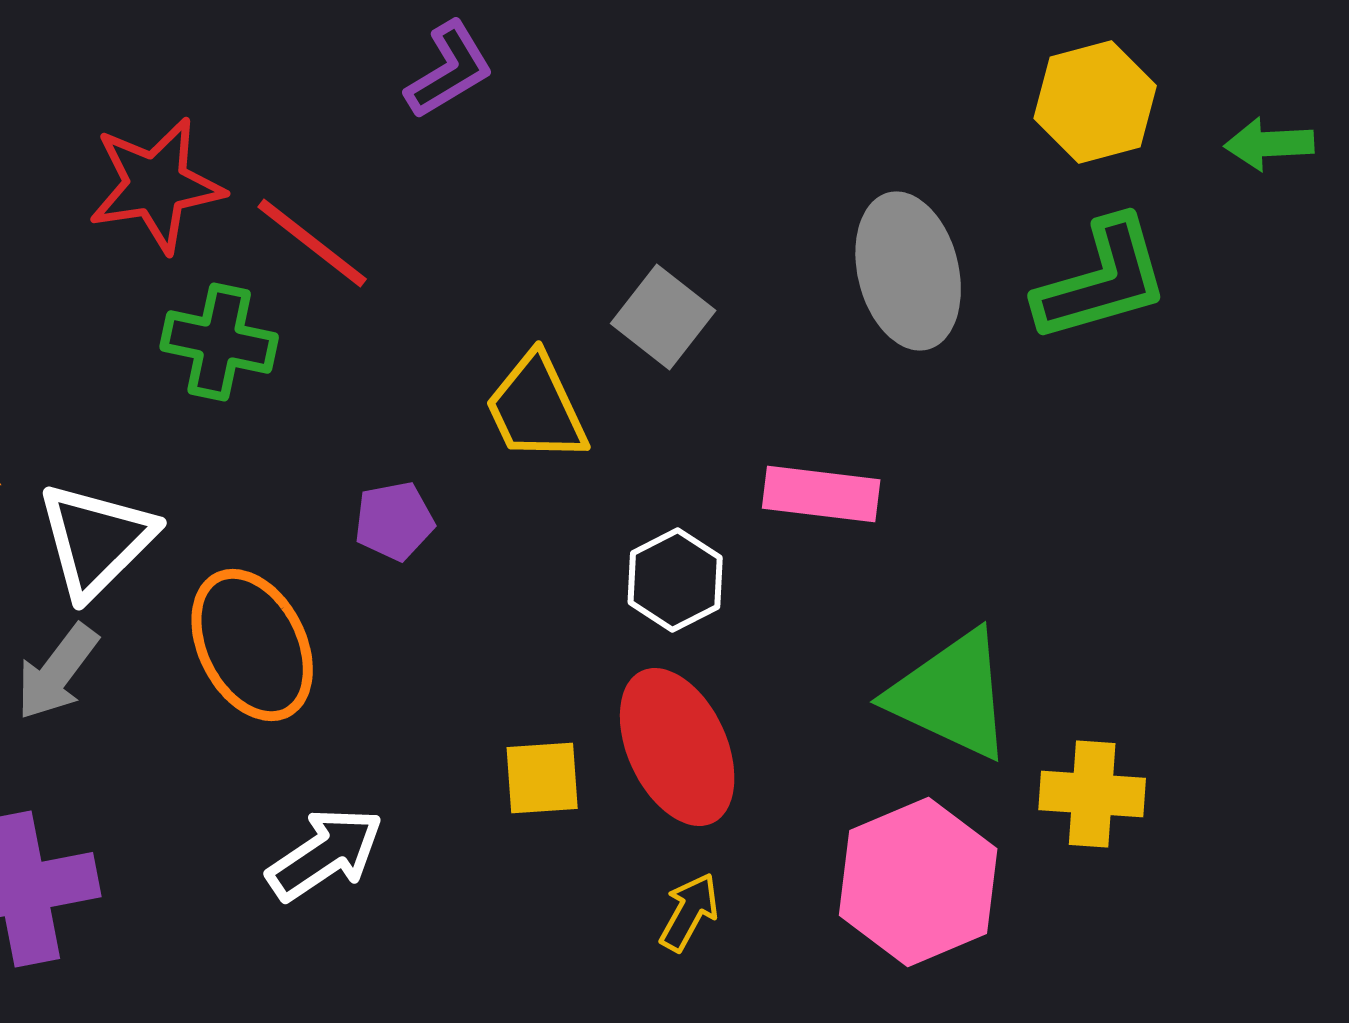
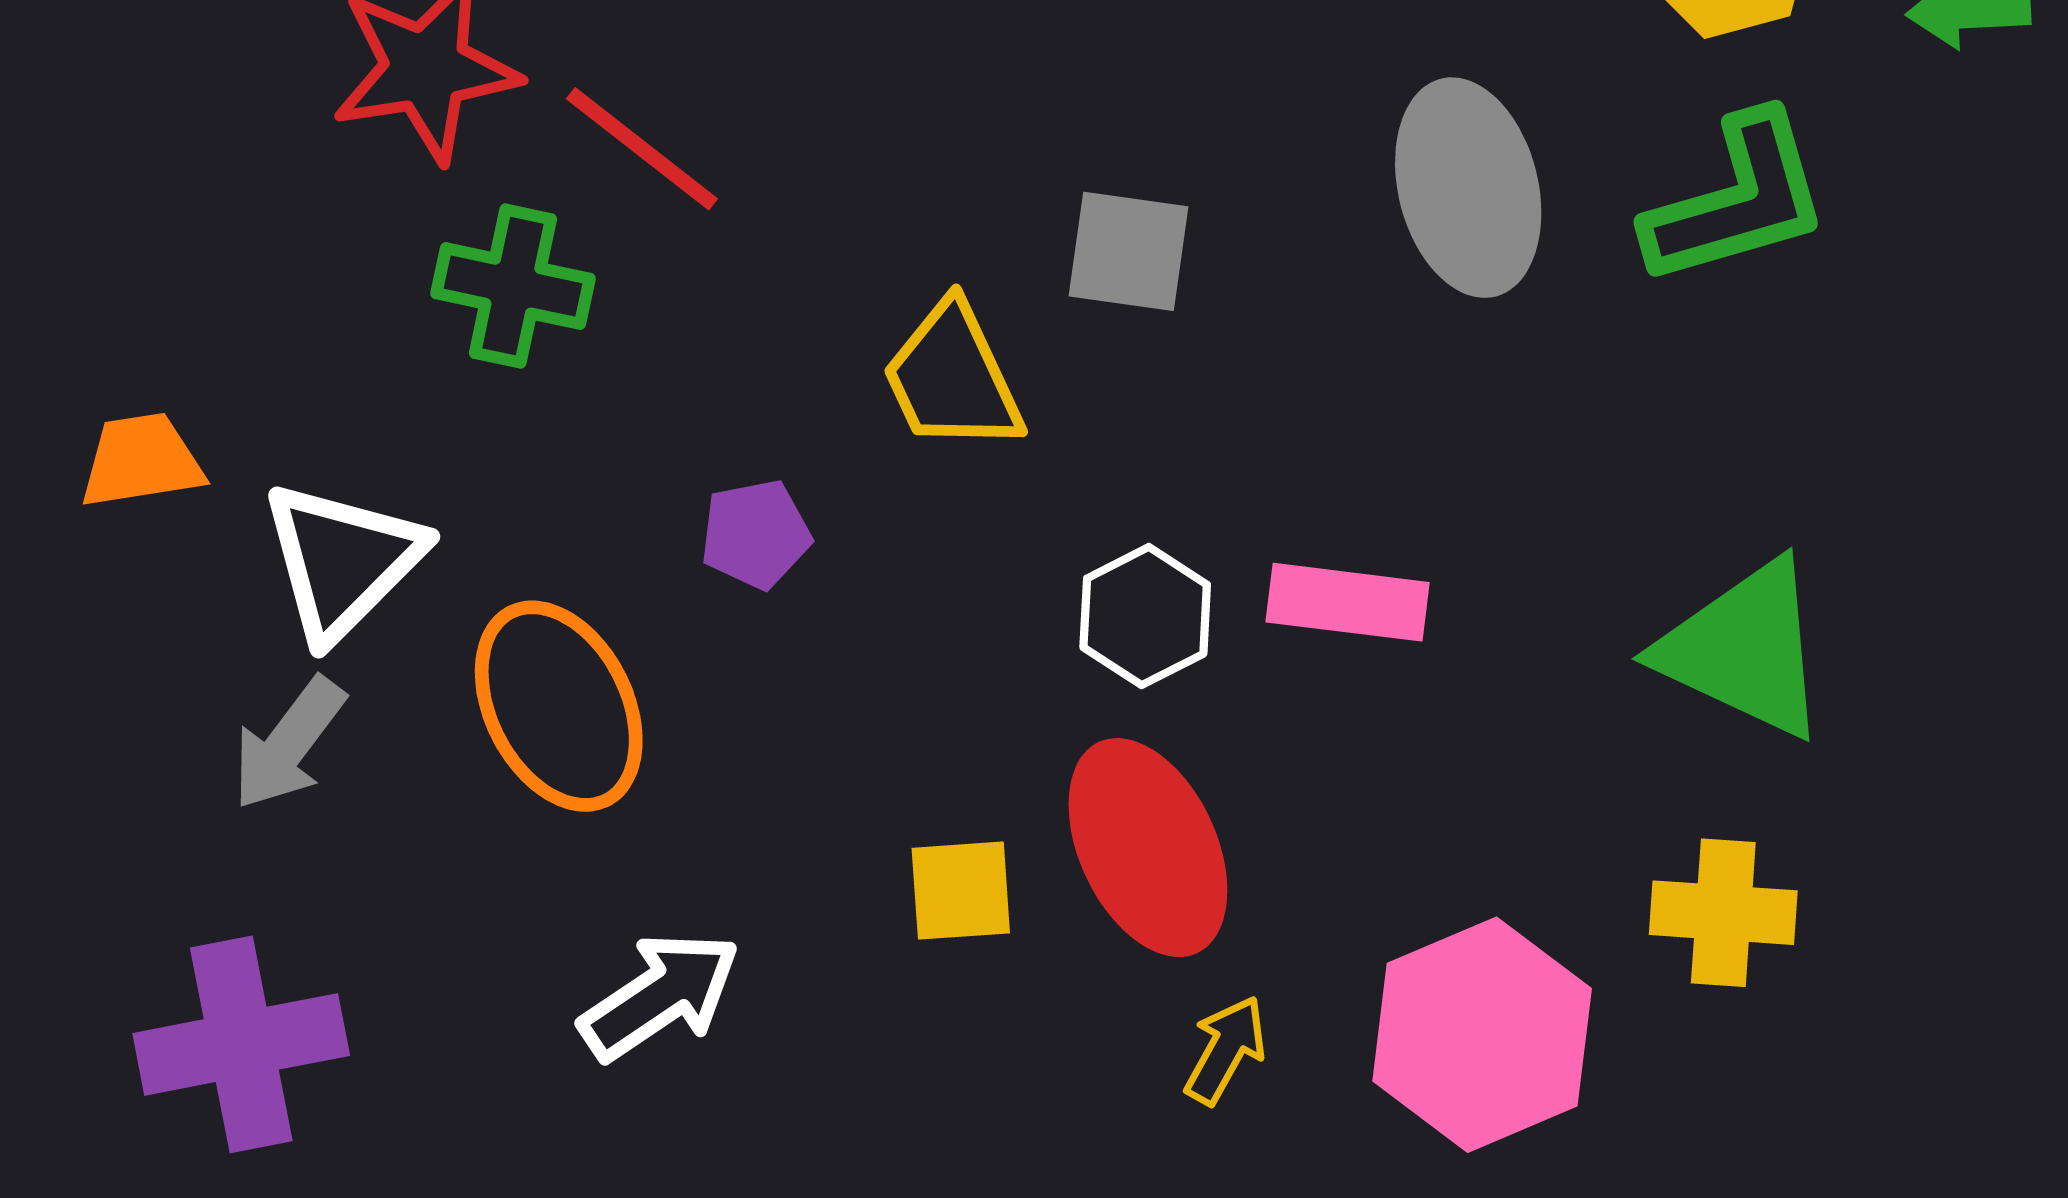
gray square: (663, 317) -> (1129, 251), turned -30
pink rectangle: (821, 494) -> (1348, 602), moved
green triangle: (951, 695) -> (1744, 649), moved
yellow arrow: (689, 912) -> (1226, 1050), moved

